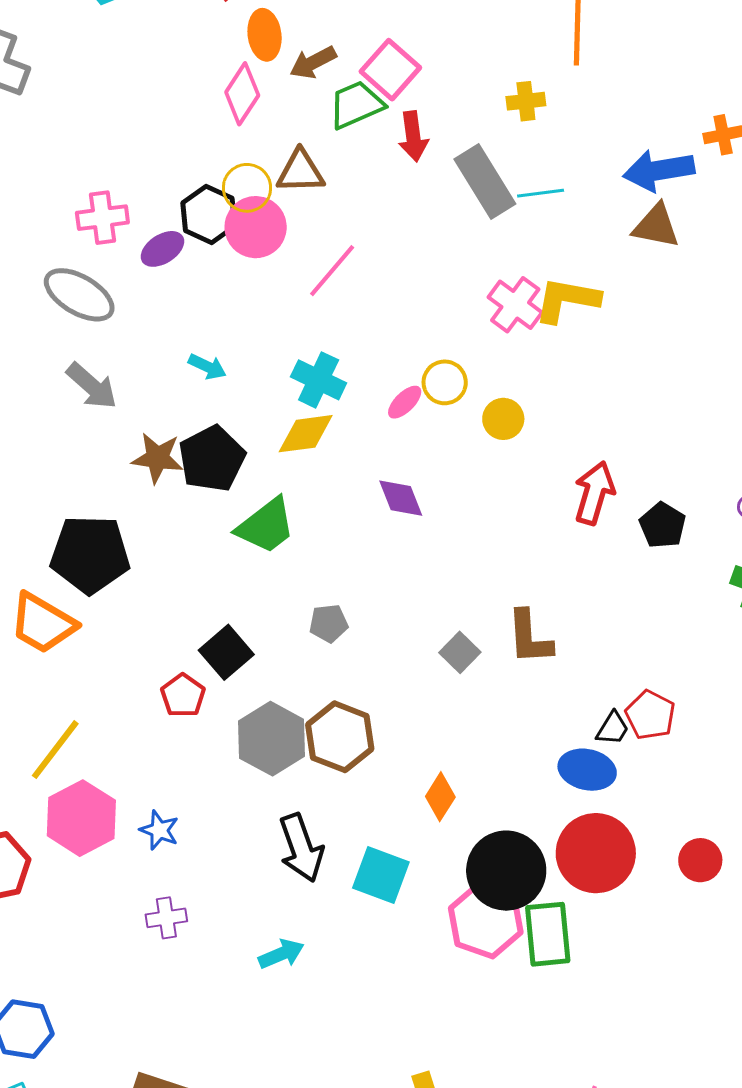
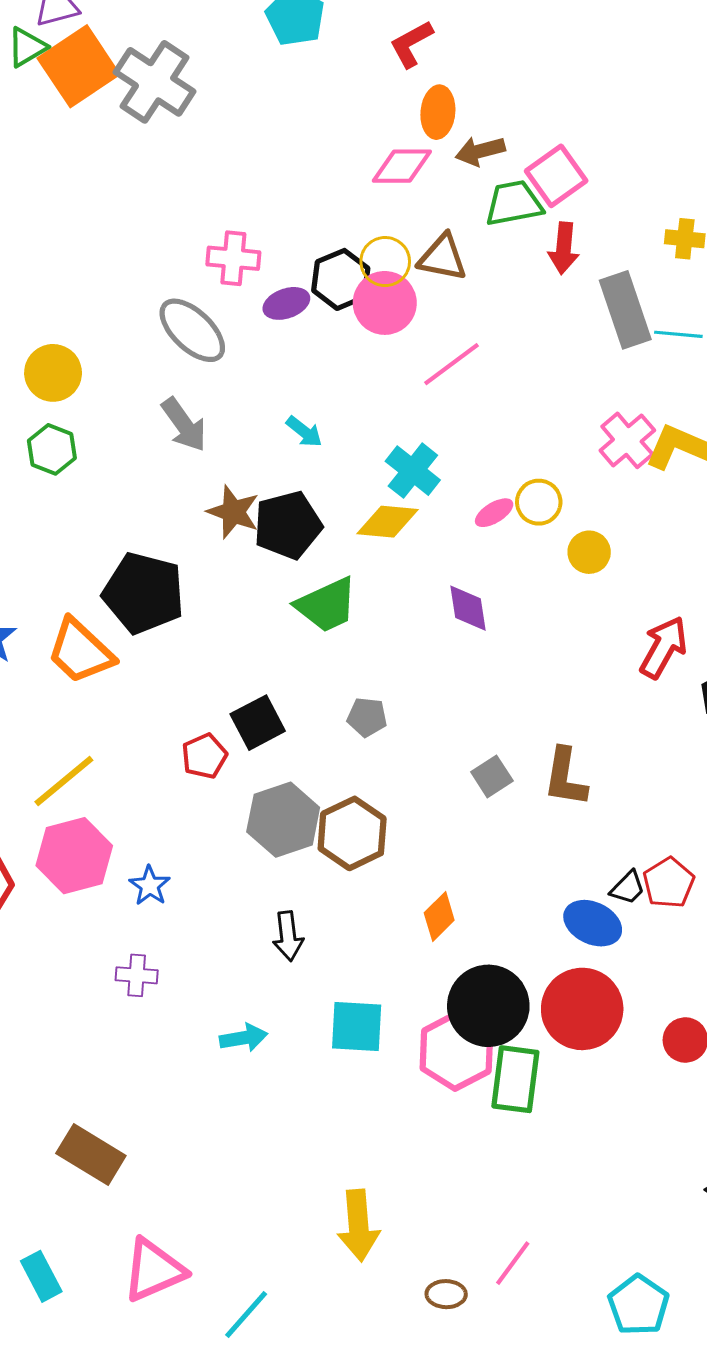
pink diamond: (242, 94) -> (402, 166), turned 44
black arrow: (301, 848) -> (288, 936), size x0.7
cyan square: (381, 875) -> (357, 1026), moved, turned -30

